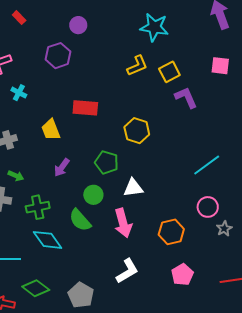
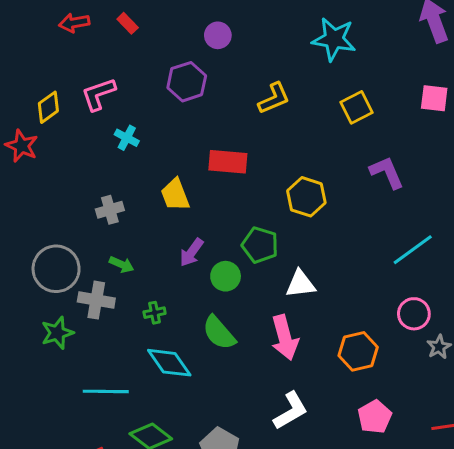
yellow L-shape: (137, 66) -> (274, 98), moved
purple L-shape: (186, 97) -> (387, 172), moved
green circle: (93, 195) -> (226, 276), moved
green cross: (38, 207) -> (155, 313), size x0.6

